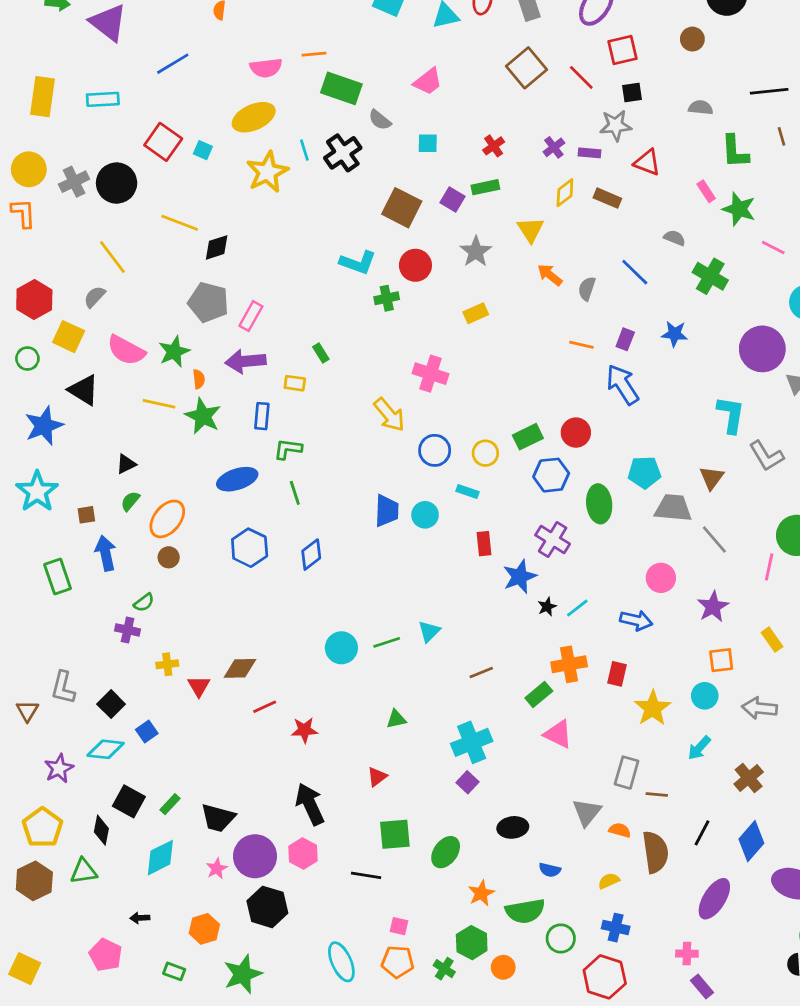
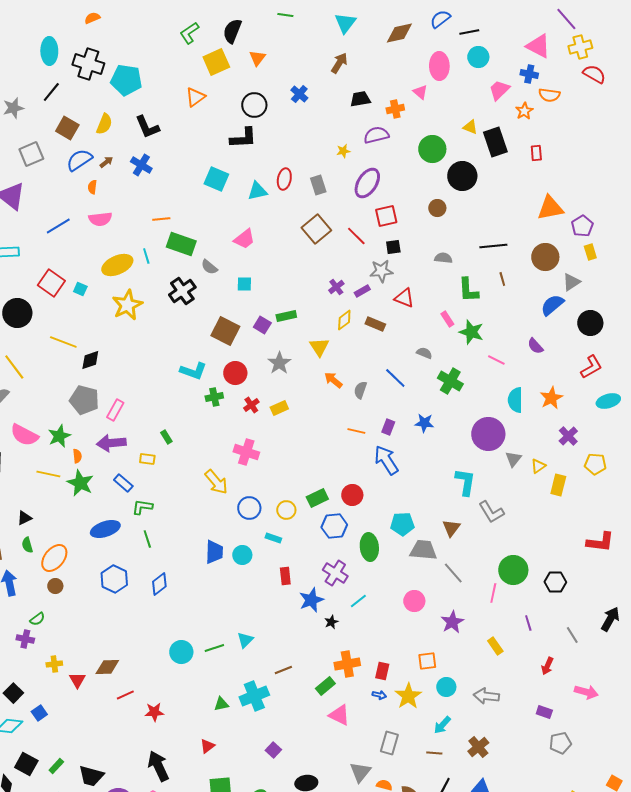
pink semicircle: (266, 68) -> (100, 219), moved
red cross: (494, 146) -> (251, 405), moved
cyan line: (304, 150) -> (146, 256), moved
purple rectangle: (590, 153) -> (362, 291), turned -35
blue rectangle: (262, 416) -> (123, 483), turned -54
green semicircle: (130, 501) -> (27, 545), turned -56
cyan line: (577, 608) -> (358, 601), moved
blue arrow: (636, 620) -> (379, 695), moved, size x0.6
orange square: (721, 660) -> (427, 661), moved
cyan cross: (472, 742) -> (254, 696), moved
brown line: (657, 795) -> (434, 753), moved

